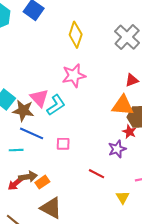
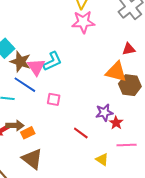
pink star: (74, 76) -> (83, 22), moved
pink triangle: (39, 98) -> (36, 67), moved
red star: (129, 132) -> (116, 123), moved
yellow triangle: (123, 197) -> (102, 159), turned -32

